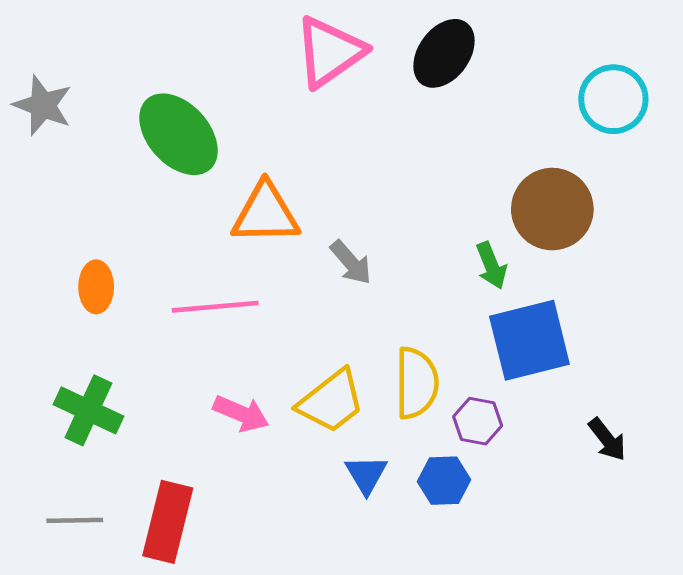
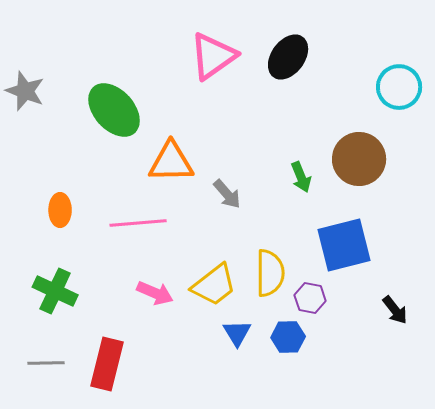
green arrow: (491, 265) -> (301, 177), moved

